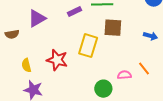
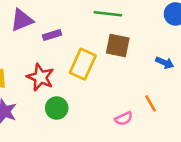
purple rectangle: (74, 12) -> (52, 35), moved
pink semicircle: (124, 75) -> (124, 119), moved, turned 152
green circle: (103, 89) -> (57, 108), moved

